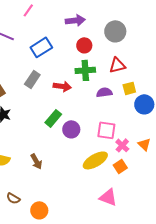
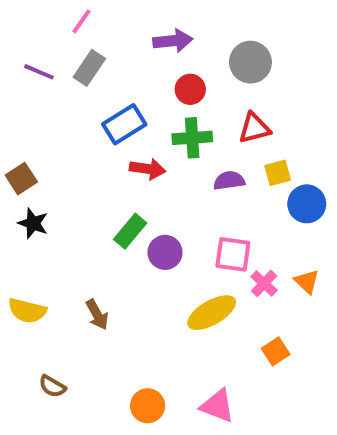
blue rectangle: (41, 47) -> (124, 124), moved
gray rectangle: (32, 79) -> (89, 68), moved
orange square: (120, 166) -> (276, 351), moved
pink triangle: (108, 197) -> (217, 406), moved
orange circle: (39, 210) -> (148, 406), moved

